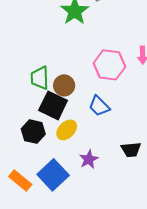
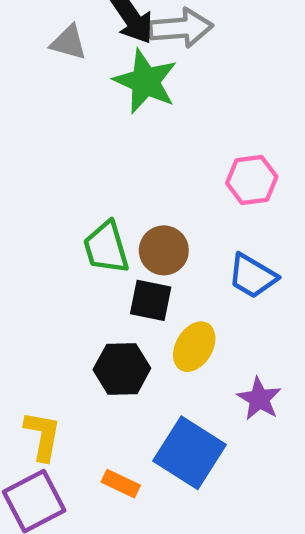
pink hexagon: (109, 65) -> (252, 180), size x0.7
black square: (53, 105) -> (151, 300), size x0.7
orange rectangle: (20, 181) -> (121, 484), size x0.7

